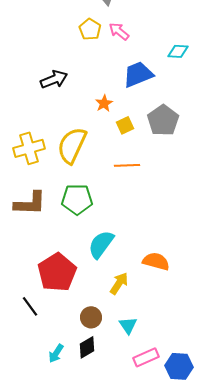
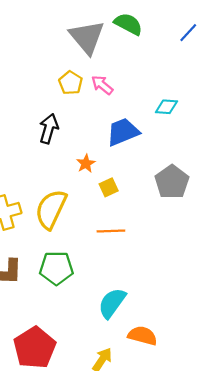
black arrow: (54, 79) -> (49, 129), moved, turned -52
gray pentagon: (163, 120) -> (172, 182), moved
cyan semicircle: (101, 244) -> (112, 303), moved

